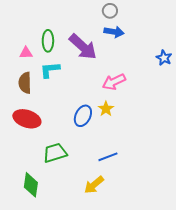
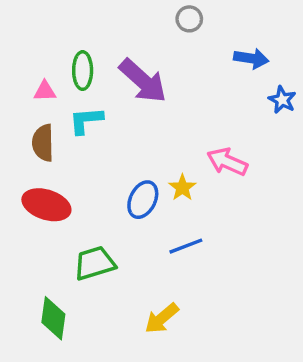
blue arrow: (114, 32) -> (251, 58), moved
pink arrow: (114, 82) -> (227, 162), moved, turned 50
blue line: (108, 157) -> (186, 246), moved

